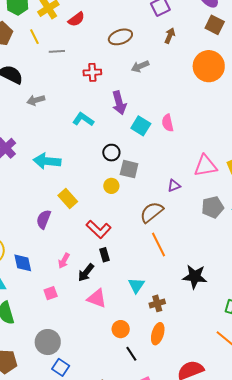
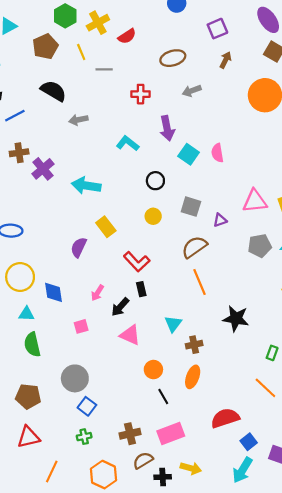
gray square: (129, 169) -> (191, 207), moved

